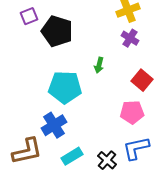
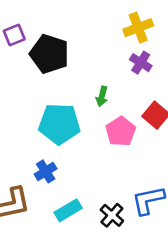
pink pentagon: (132, 112) -> (121, 131), moved, turned -30
blue cross: (54, 125) -> (46, 171), size x0.7

